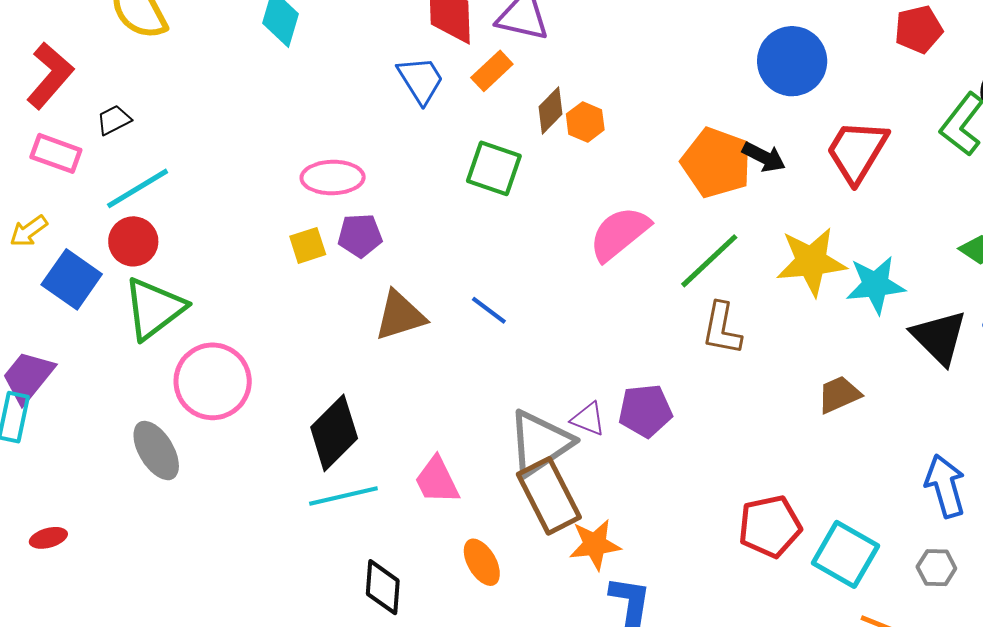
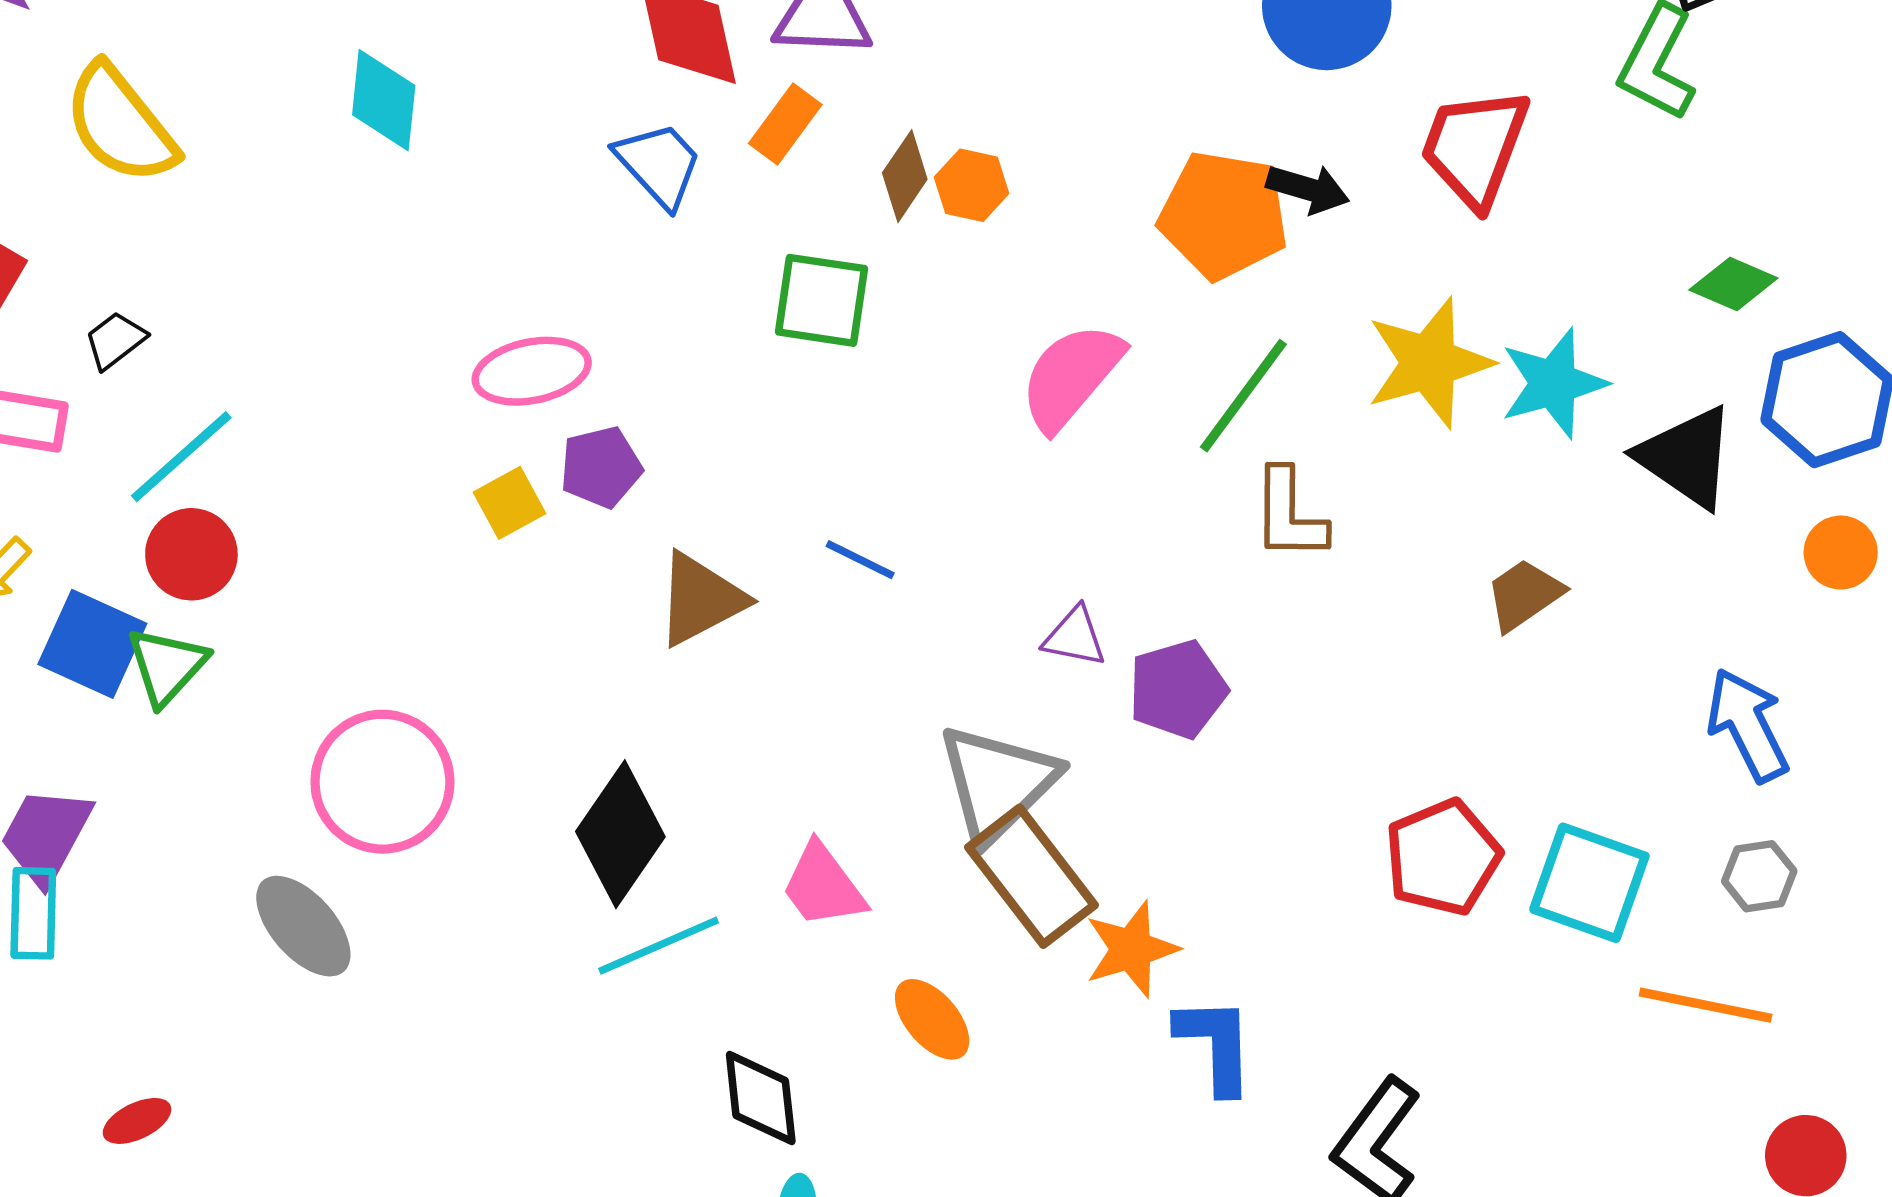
green triangle: (154, 308) -> (167, 666), moved, size x0.7
purple triangle: (588, 419) -> (1075, 637), moved

